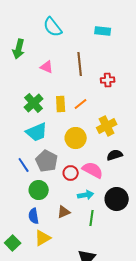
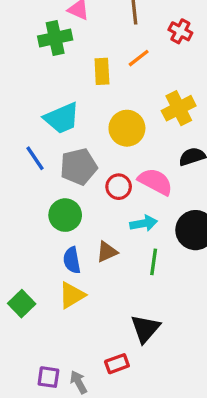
red cross: (108, 80) -> (180, 31), turned 32
green cross: (34, 103) -> (55, 38), moved, turned 30
orange line: (81, 104) -> (139, 58), moved
gray pentagon: (47, 161) -> (79, 167), turned 30
blue line: (24, 165) -> (35, 158), moved
blue semicircle: (34, 216) -> (72, 260), moved

